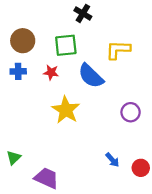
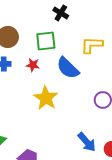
blue arrow: (112, 160) -> (87, 142), size x1.5

